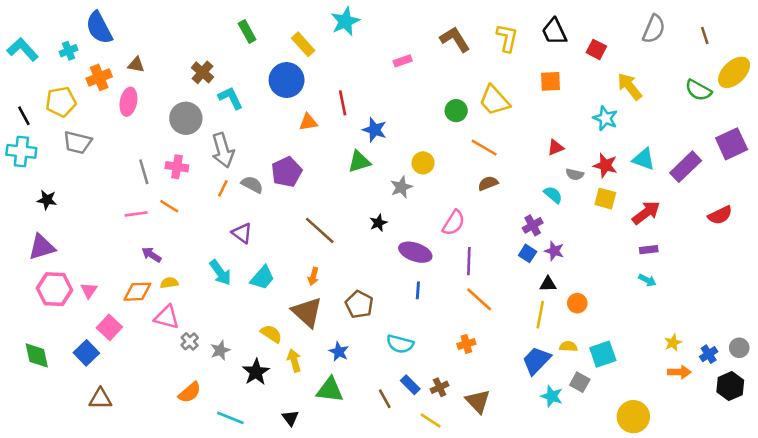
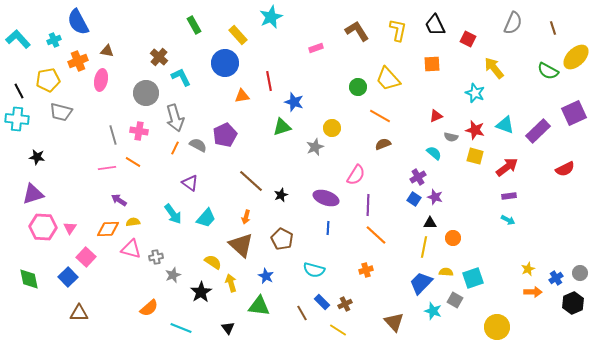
black star: (378, 223) -> (281, 195), moved
gray cross: (190, 341) -> (156, 257), moved, turned 32
brown triangle: (478, 401) -> (394, 322), moved

